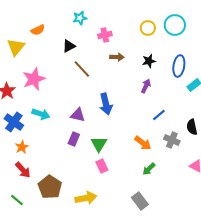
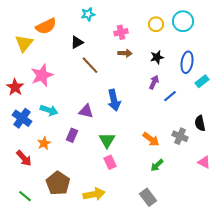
orange semicircle: (38, 30) -> (46, 26), size x1.5
pink cross: (105, 35) -> (121, 32), moved
blue line: (159, 115) -> (170, 96), moved
purple rectangle: (74, 139) -> (72, 135), moved
orange star: (22, 147) -> (44, 143), moved
red arrow: (23, 170) -> (24, 158), moved

